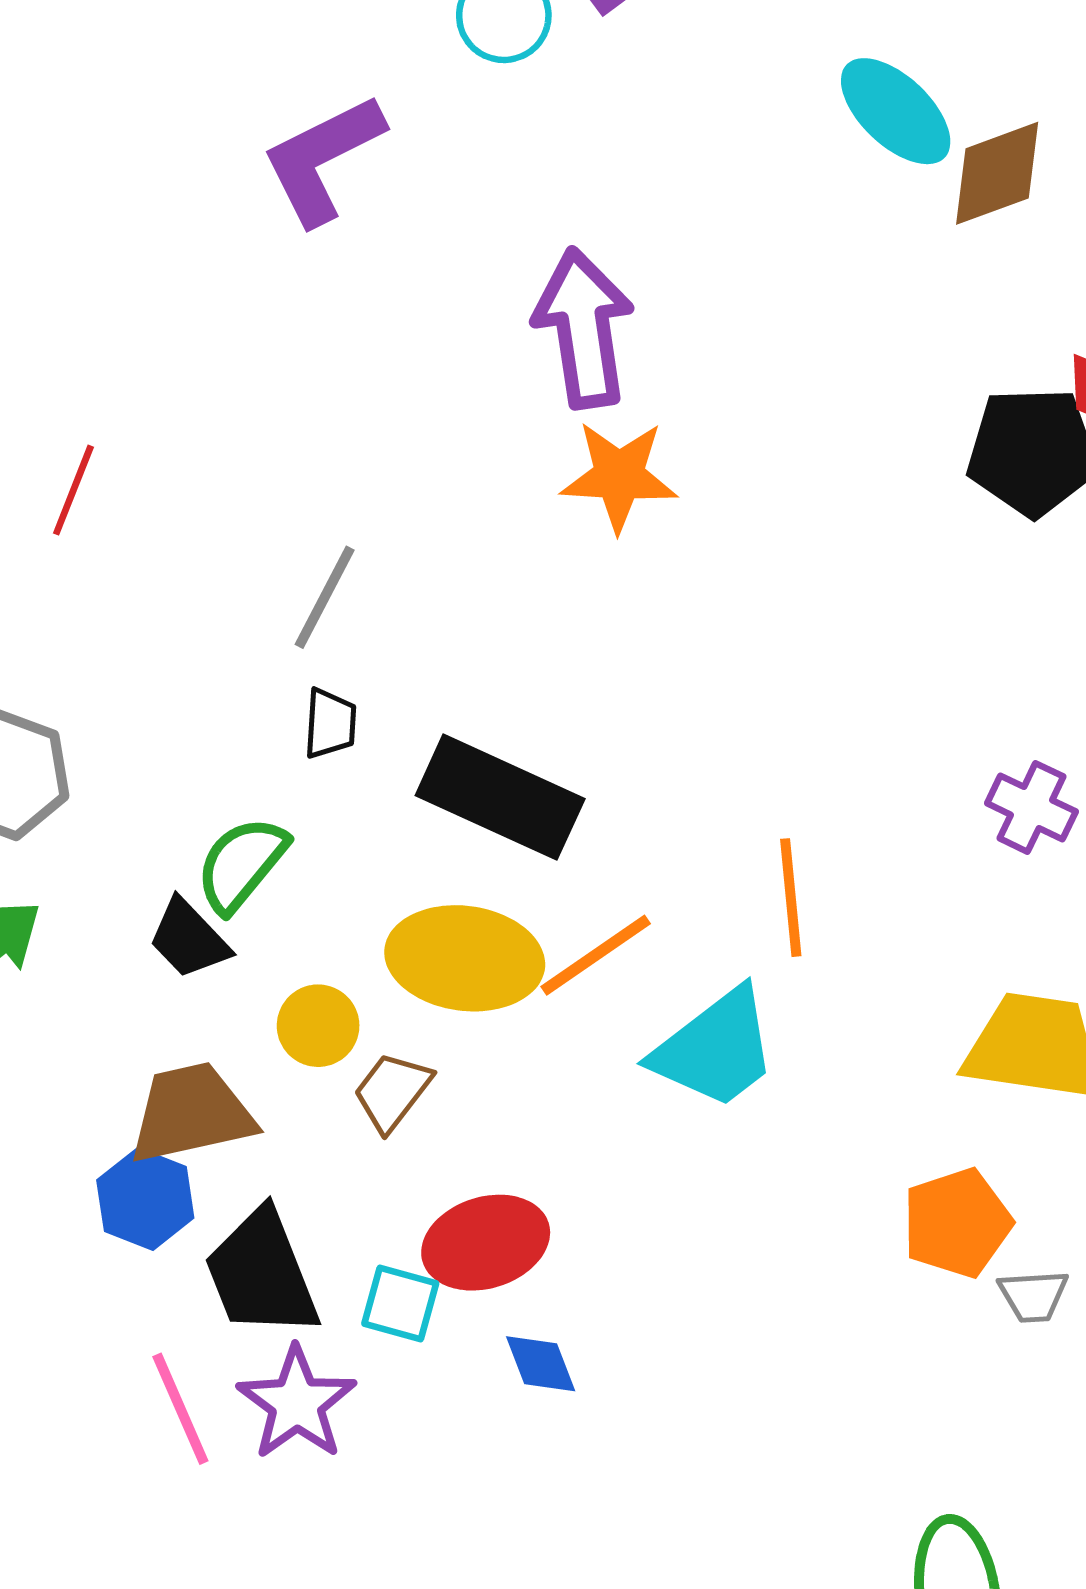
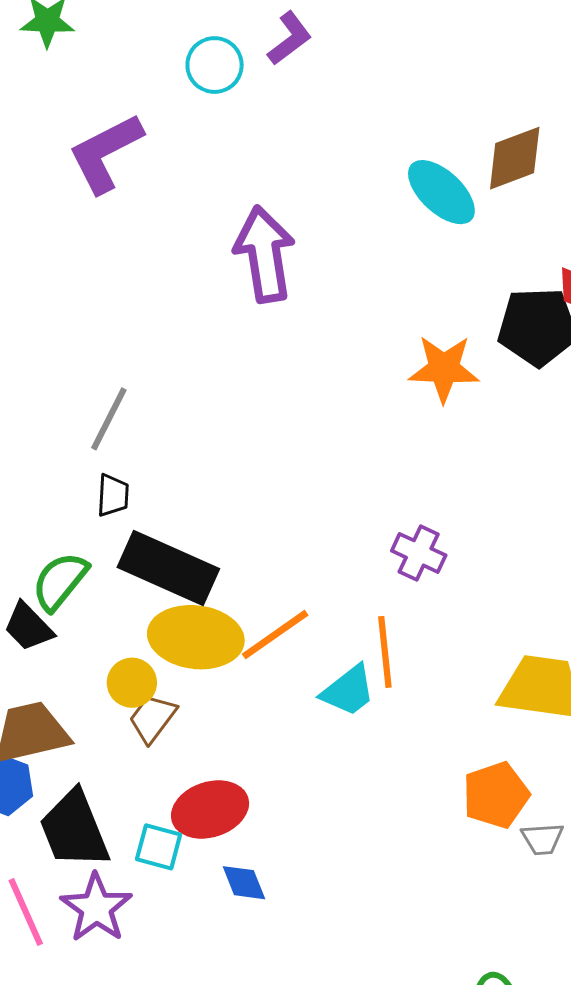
cyan ellipse: (896, 111) -> (441, 192), moved
orange star: (619, 476) -> (444, 369), moved
black rectangle: (500, 797) -> (168, 568), moved
purple cross: (1031, 807) -> (419, 553), moved
orange line: (791, 898) -> (385, 652), moved
yellow circle: (318, 1026) -> (132, 683), moved
cyan trapezoid: (715, 1049) -> (348, 691), size x0.7

